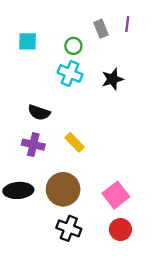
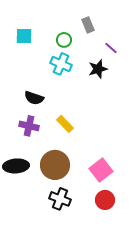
purple line: (127, 24) -> (111, 48), moved, turned -56

